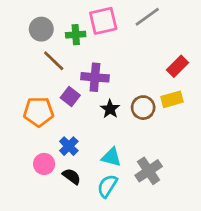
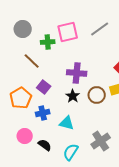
gray circle: (41, 29) -> (23, 29), moved
purple cross: (95, 77) -> (77, 73), moved
orange pentagon: (39, 112) -> (21, 98), turned -30
blue cross: (69, 146) -> (43, 113), moved, turned 32
cyan triangle: (111, 157) -> (67, 123), moved

